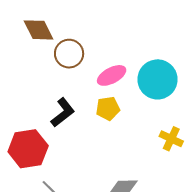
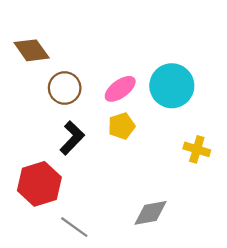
brown circle: (69, 54) -> (65, 88), moved

